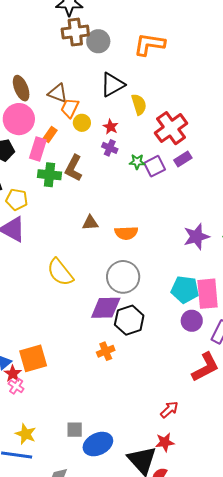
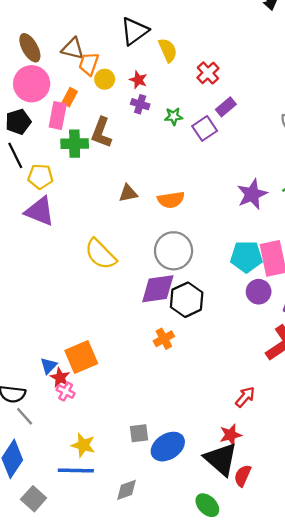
red cross: (171, 128) -> (208, 73), size x0.6
purple square: (155, 166) -> (205, 128), moved
red star: (165, 442) -> (231, 435), moved

